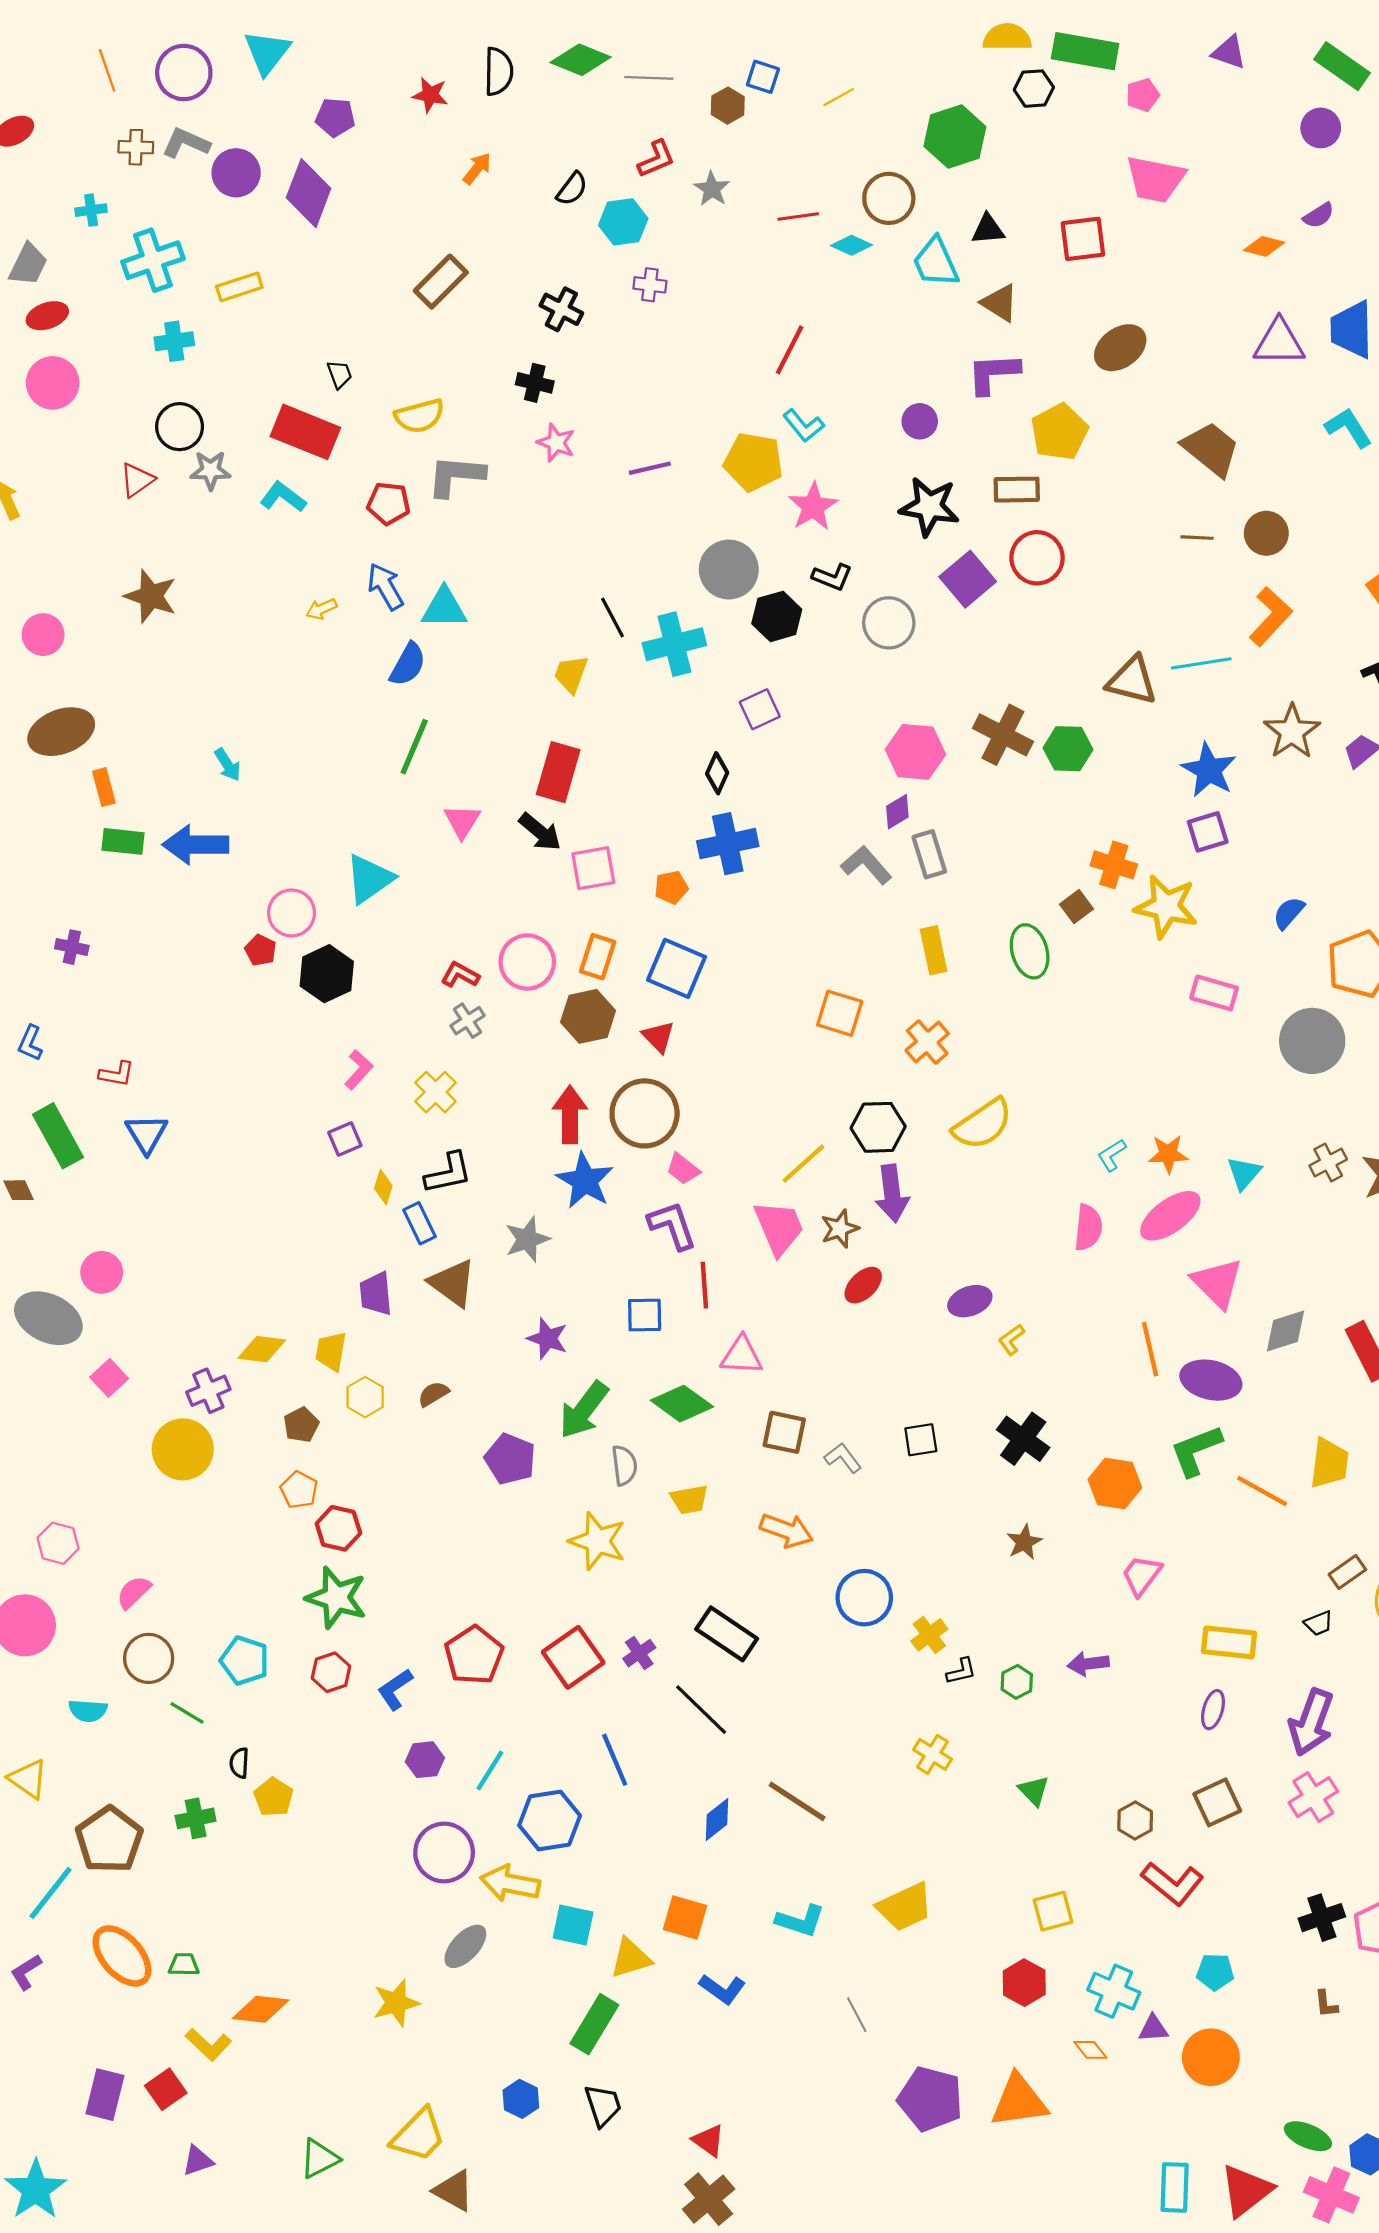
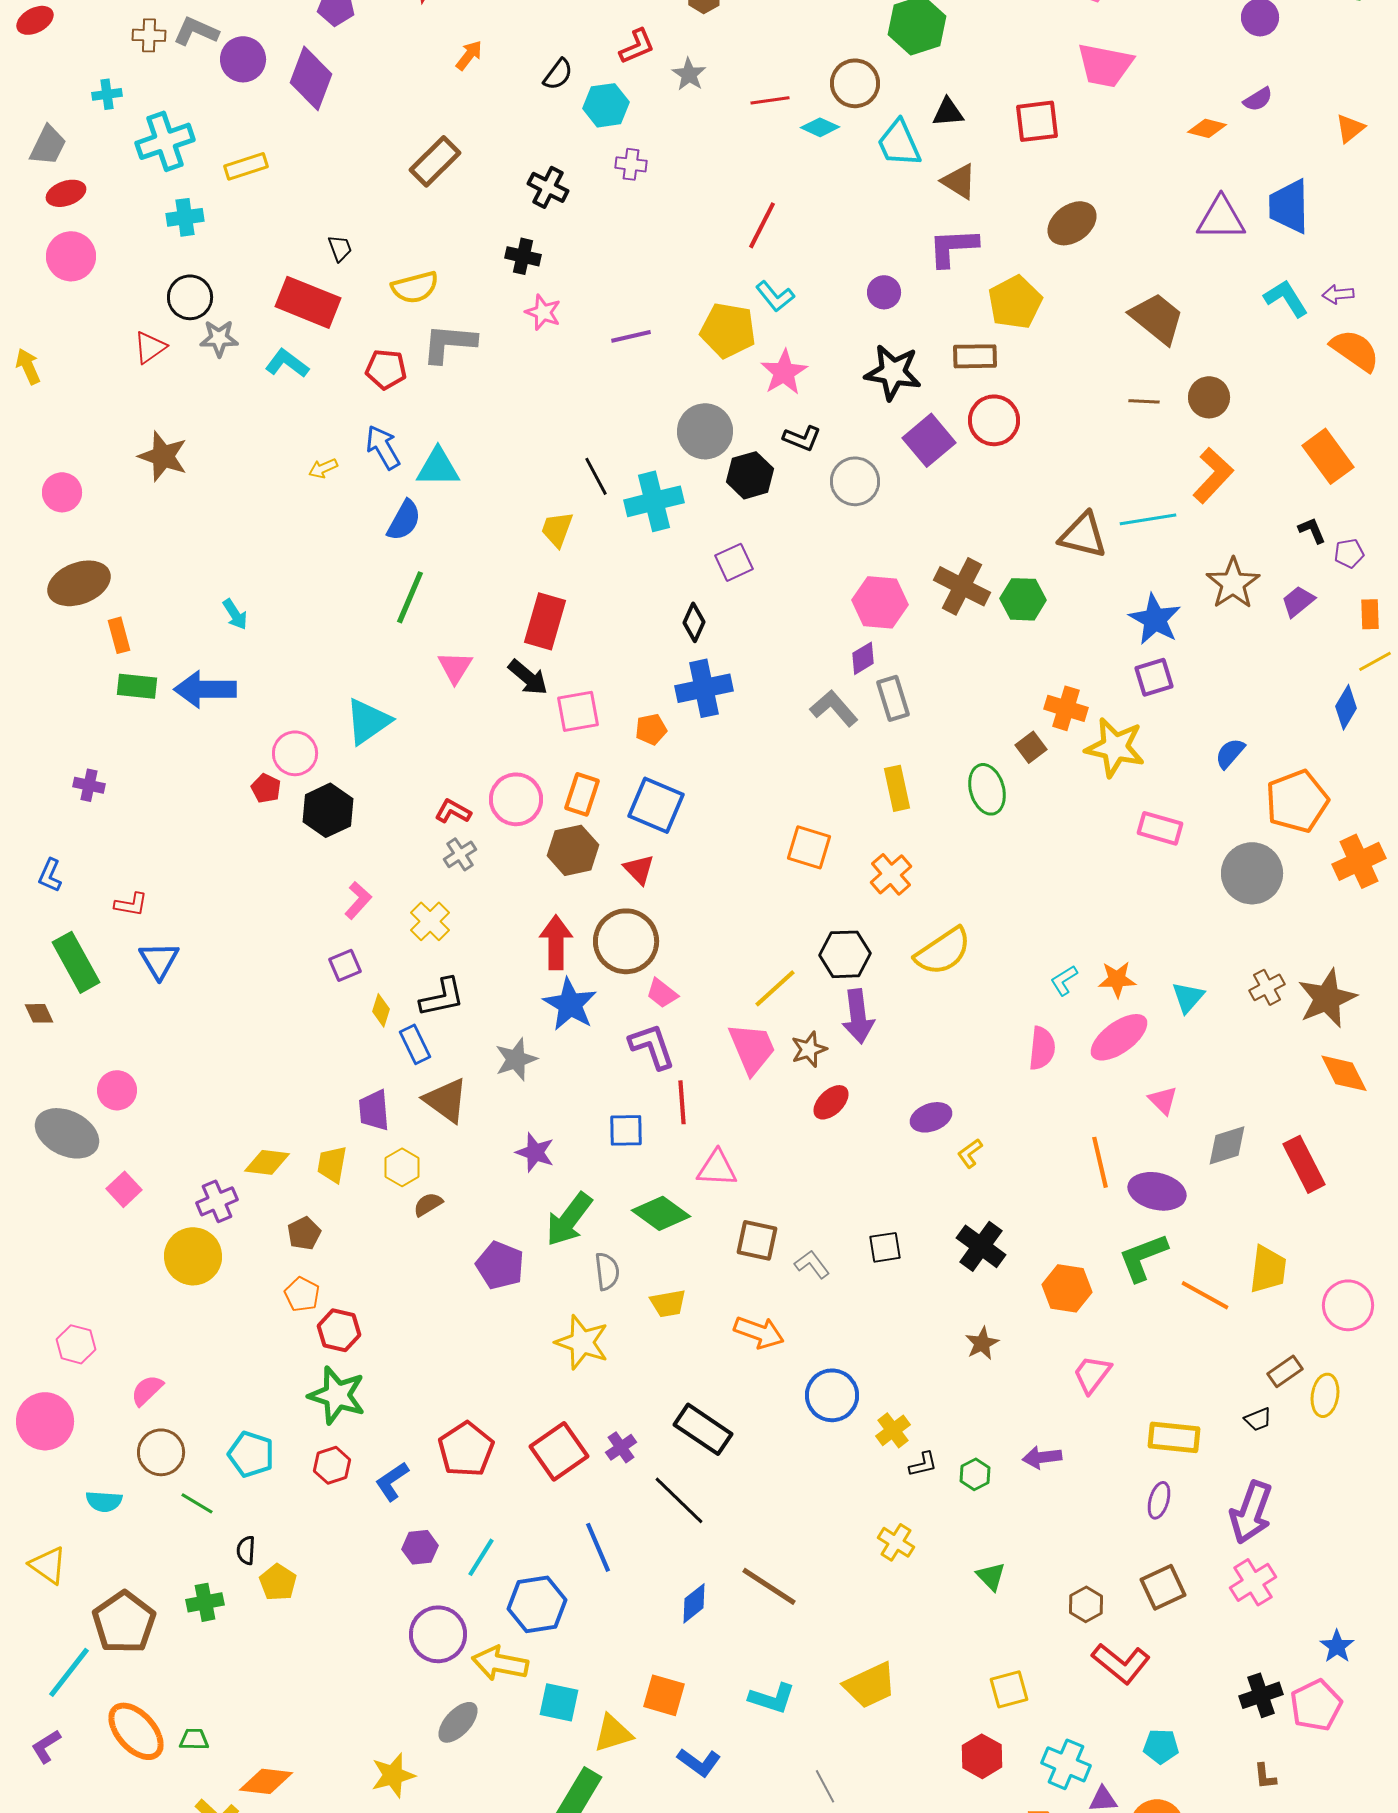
pink triangle: (1217, 1283) -> (1163, 1100), size x0.6
yellow hexagon: (365, 1397) -> (402, 1167), moved

